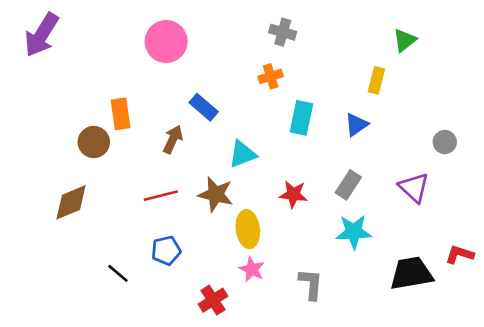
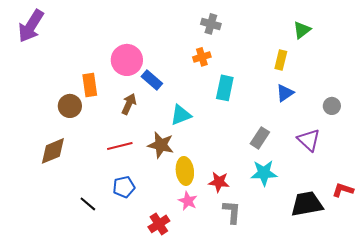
pink circle: (166, 42) -> (127, 60), moved
blue triangle: (356, 125) -> (285, 93), moved
red star: (293, 194) -> (219, 182), moved

